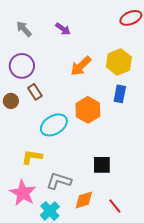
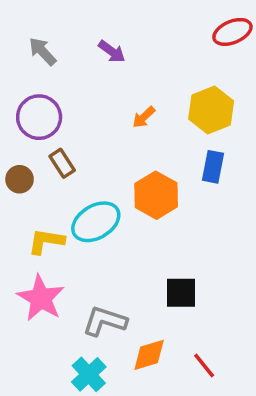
orange arrow: (81, 66) -> (144, 117), size x0.6
yellow L-shape: (32, 157) -> (46, 241), moved
pink star: (23, 193) -> (41, 298), moved

